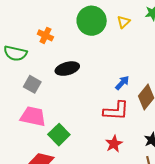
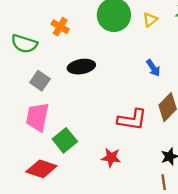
blue arrow: (122, 83) -> (153, 68), moved, turned 98
pink trapezoid: (33, 116) -> (37, 117), turned -96
red star: (114, 144) -> (111, 158), moved, turned 30

